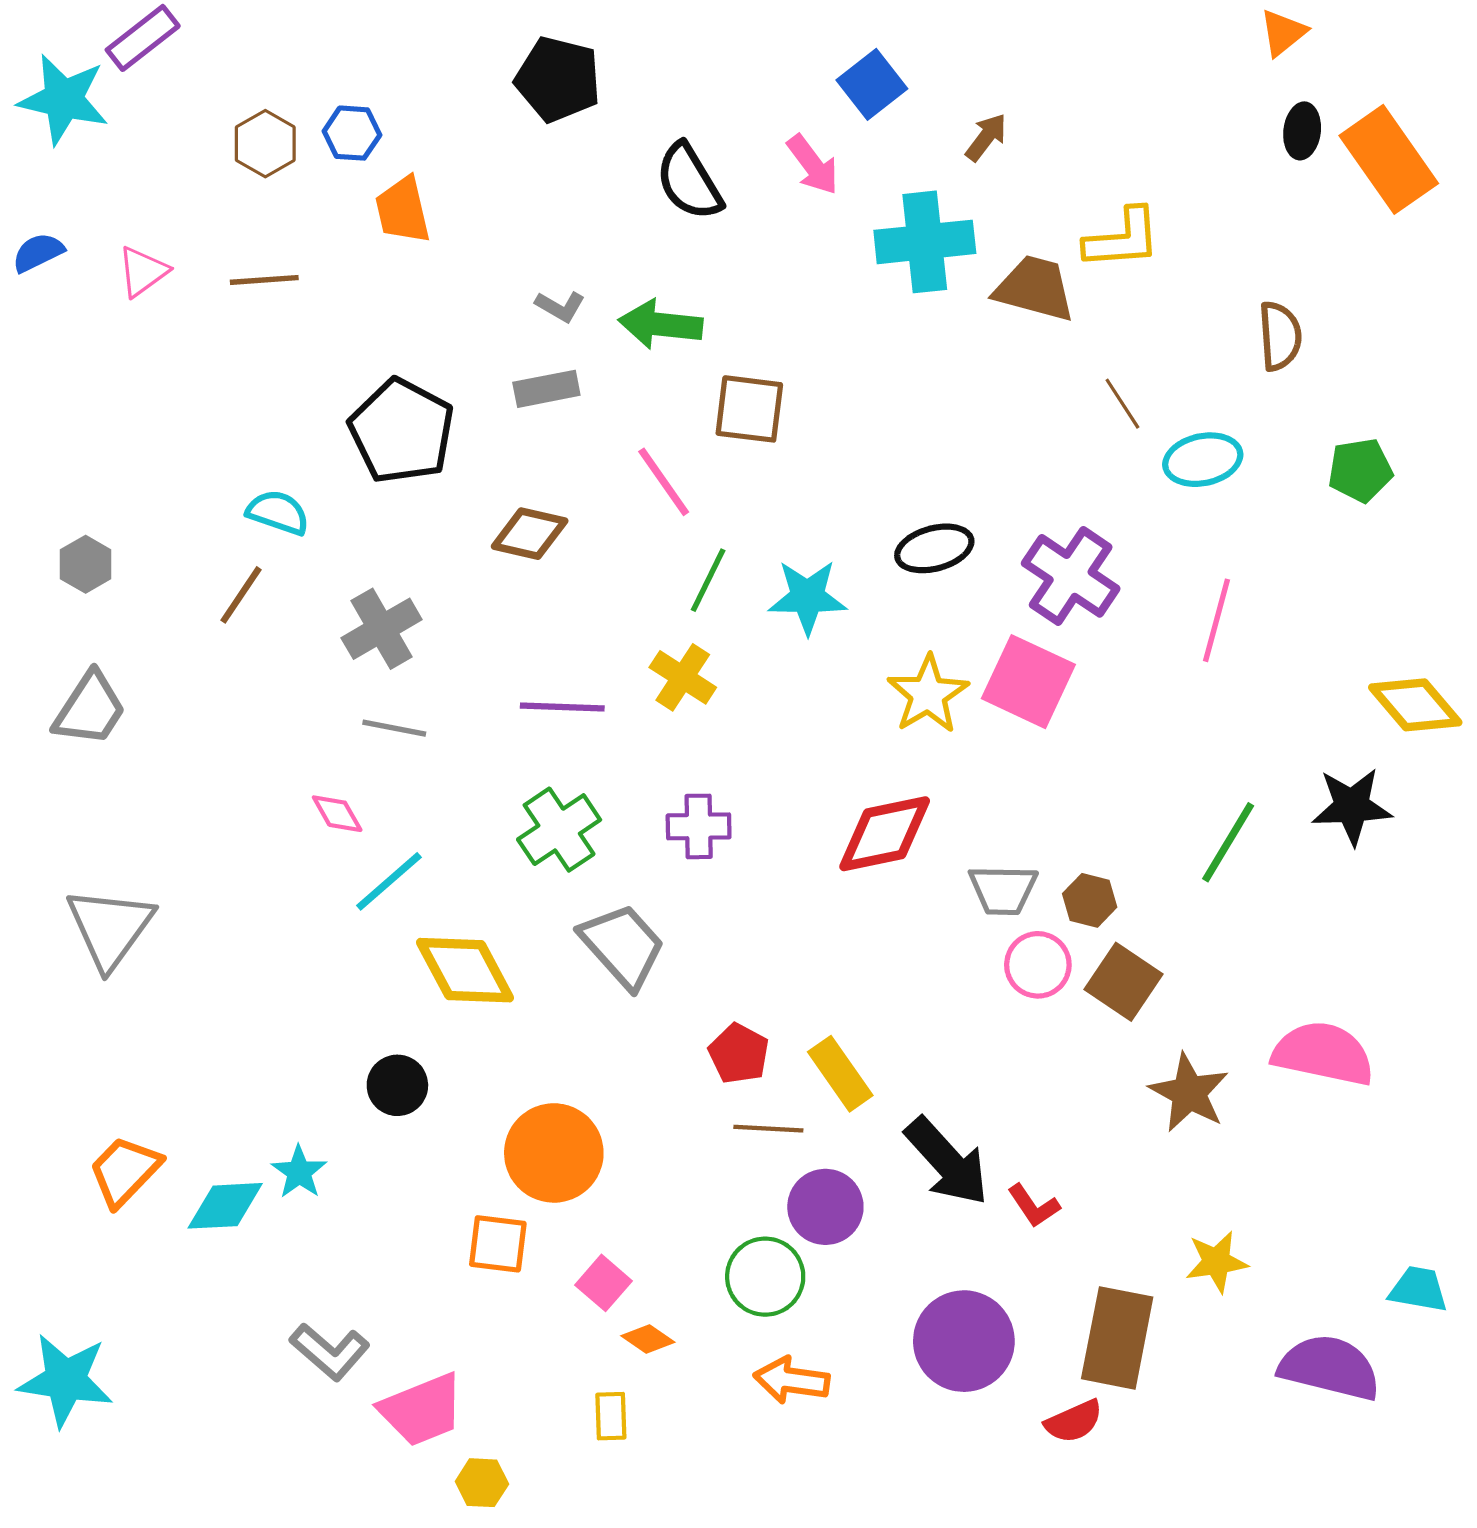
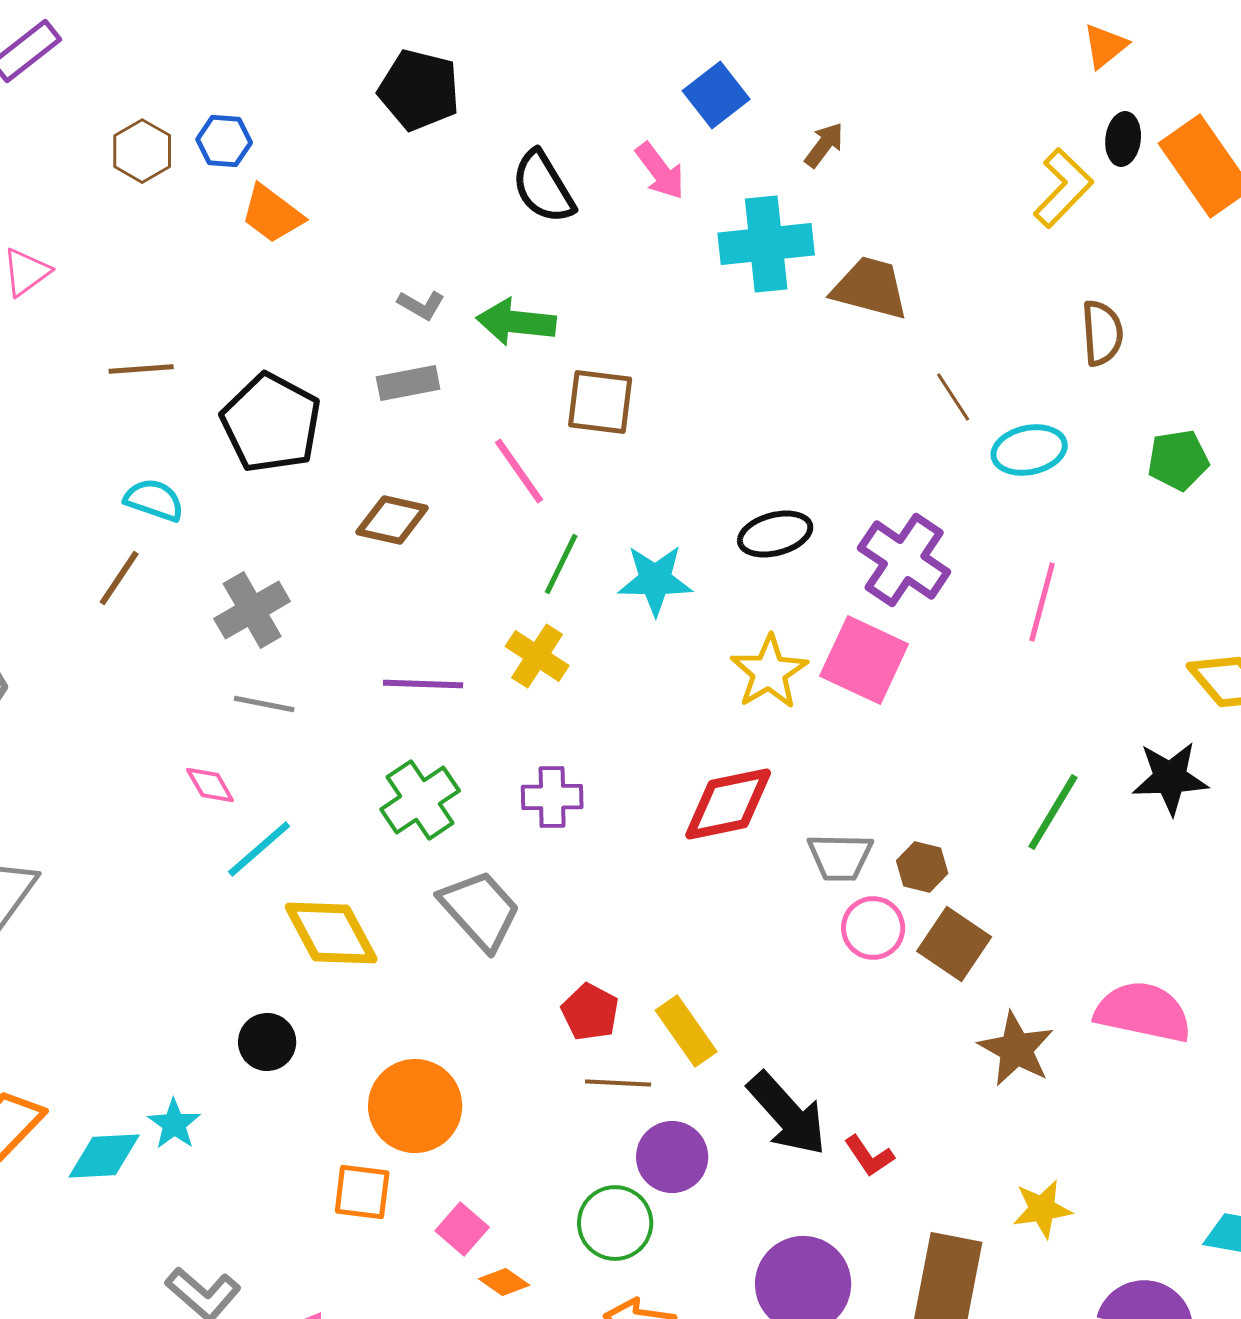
orange trapezoid: (403, 210) -> (272, 214), turned -40
yellow L-shape: (1122, 239) -> (1063, 188), moved, turned -42
brown line: (264, 280) -> (141, 369), moved

